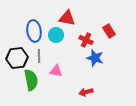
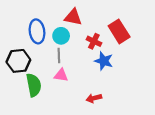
red rectangle: (109, 31) -> (119, 31), size x1.5
gray line: (39, 56) -> (59, 55), moved

